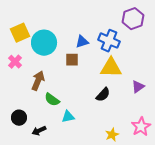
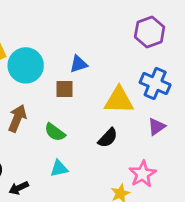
blue cross: (109, 41) -> (155, 84), moved
green semicircle: (52, 100) -> (55, 132), moved
pink star: (141, 127) -> (143, 174), moved

